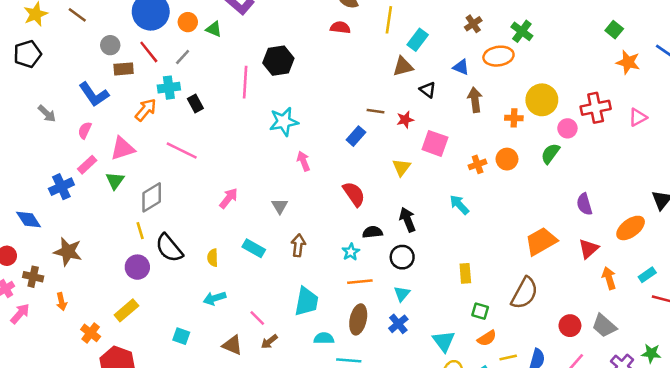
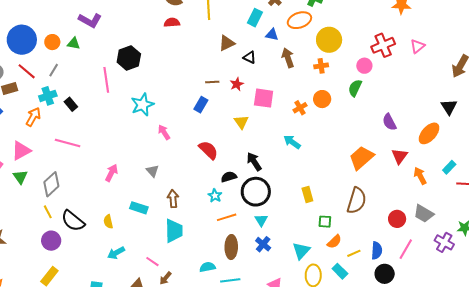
cyan rectangle: (418, 40) -> (255, 18), moved
yellow circle: (542, 100) -> (329, 40), moved
black circle: (402, 257) -> (256, 192), size x1.5
cyan trapezoid: (307, 302) -> (174, 231), moved
cyan triangle: (444, 341) -> (301, 251), turned 30

